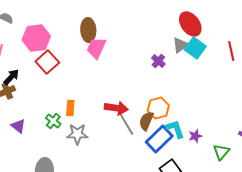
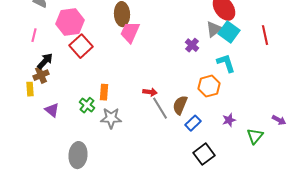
red arrow: (116, 108) -> (150, 92), size x0.6
orange hexagon: (158, 108) -> (209, 86), moved
cyan L-shape: (175, 129) -> (226, 63), moved
blue rectangle: (159, 139) -> (193, 123), size x0.6

